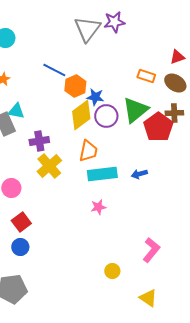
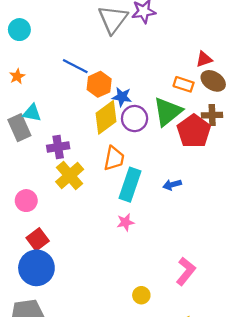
red triangle: (177, 57) -> (204, 59), moved
orange rectangle: (146, 76) -> (184, 84), moved
cyan rectangle: (102, 174) -> (130, 185), turned -64
blue circle: (20, 247) -> (36, 268), size x1.8

